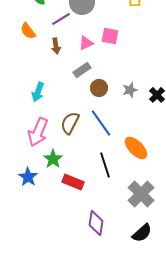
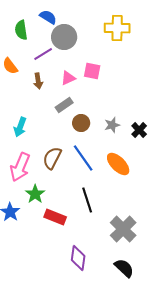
orange ellipse: (136, 148) -> (118, 164), moved
black semicircle: (142, 233) -> (124, 268), turned -95

